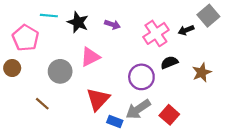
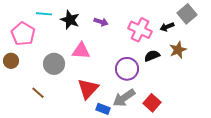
pink cross: (156, 33) -> (140, 30), turned -30
pink triangle: (90, 57) -> (81, 51), turned 30
brown star: (202, 72) -> (178, 50), moved

